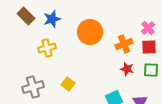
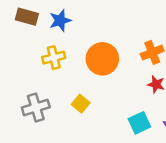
brown rectangle: (26, 16) -> (27, 17), turned -30
orange circle: (90, 32) -> (102, 59), moved

